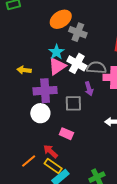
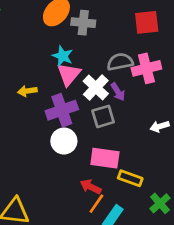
white cross: (77, 63) -> (96, 87), moved, turned 30
pink rectangle: (66, 134) -> (105, 158), size x1.5
orange line: (29, 161) -> (96, 204), moved
yellow rectangle: (53, 166) -> (130, 178), moved

